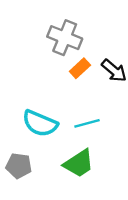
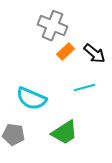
cyan line: (87, 123) -> (84, 88), moved

